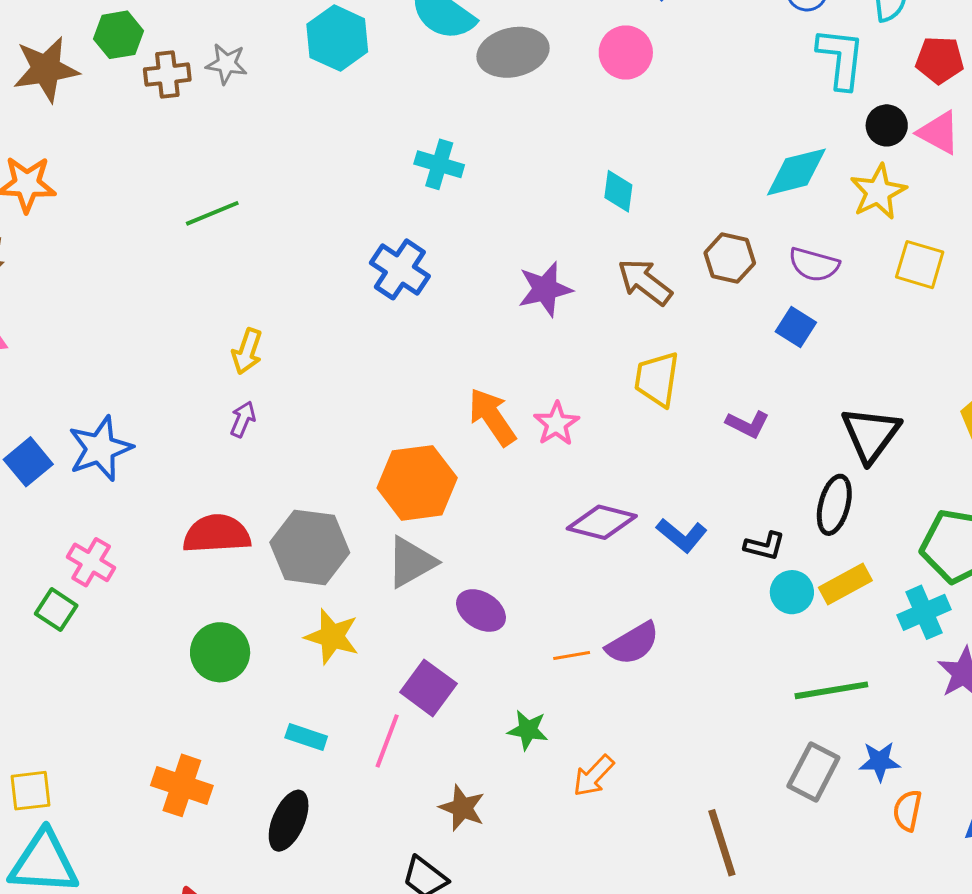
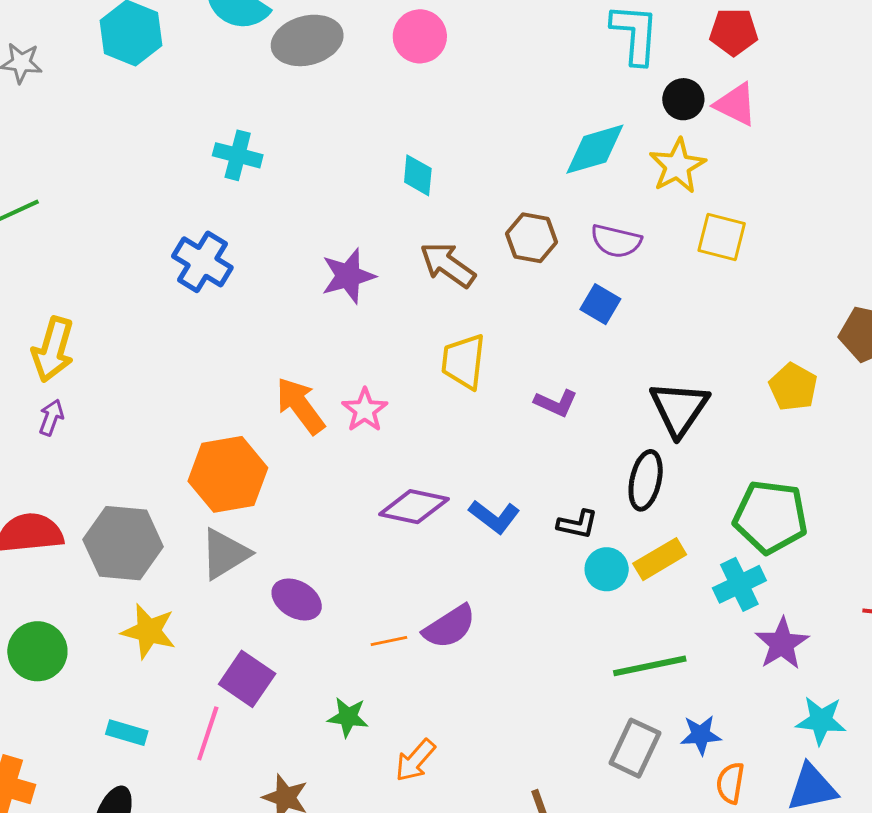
yellow arrow: (247, 351) -> (53, 349), size x1.4

